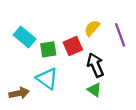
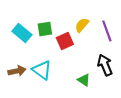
green square: (48, 49) -> (45, 29), moved
black arrow: (95, 65) -> (105, 65), moved
brown arrow: (19, 93) -> (17, 71), moved

